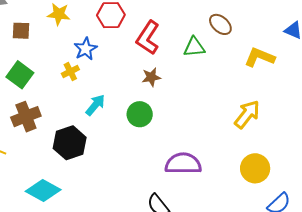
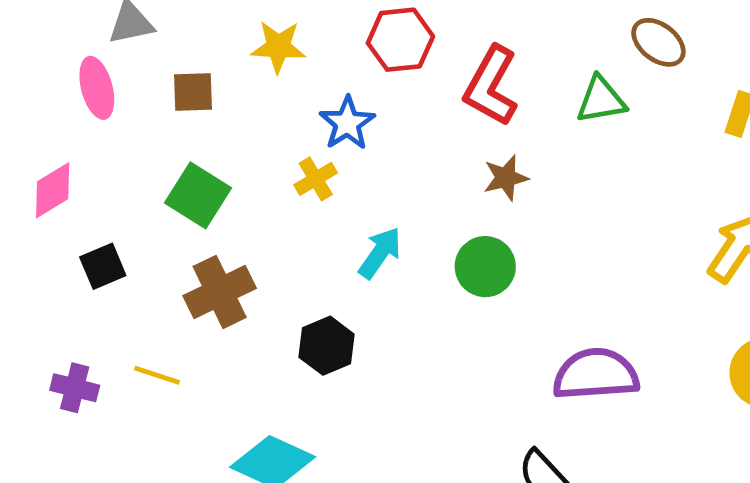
black hexagon: (70, 143) -> (327, 346), size x0.7

